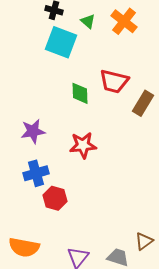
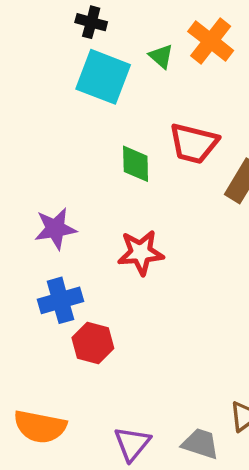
green triangle: (88, 21) -> (161, 56), moved

